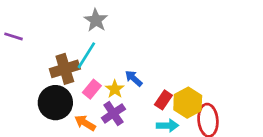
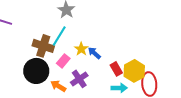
brown cross: (65, 69) -> (43, 46), turned 35
yellow star: (115, 89) -> (81, 49), moved
red rectangle: (163, 100) -> (116, 69), turned -64

